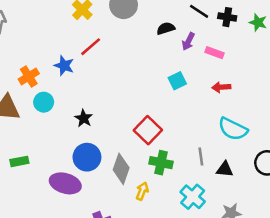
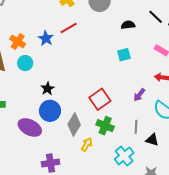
purple arrow: (188, 41) -> (139, 95), moved
orange cross: (29, 76) -> (18, 41), turned -35
cyan square: (177, 81) -> (124, 55), moved
black star: (84, 118) -> (47, 89), moved

